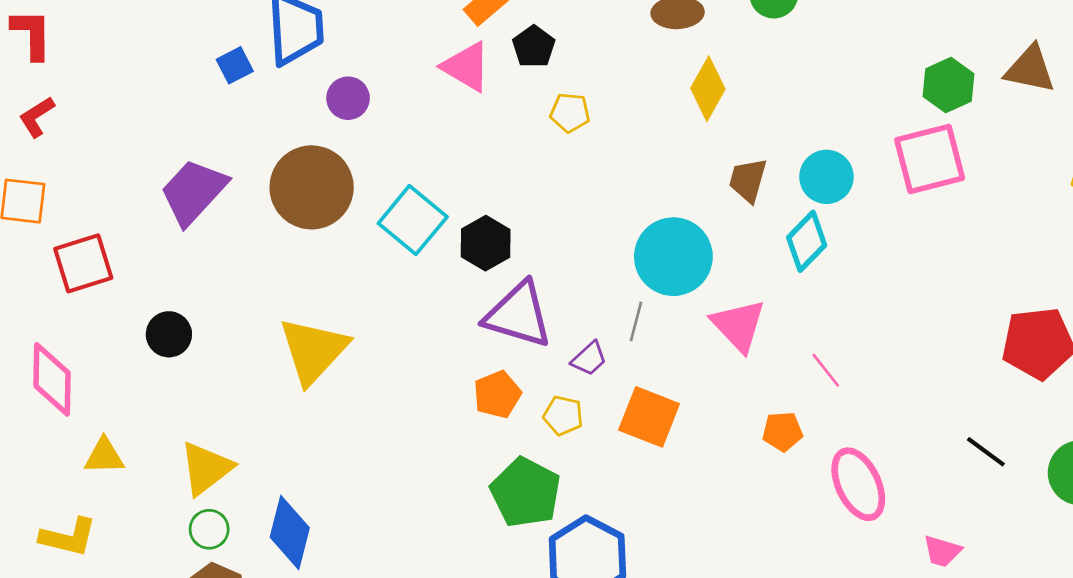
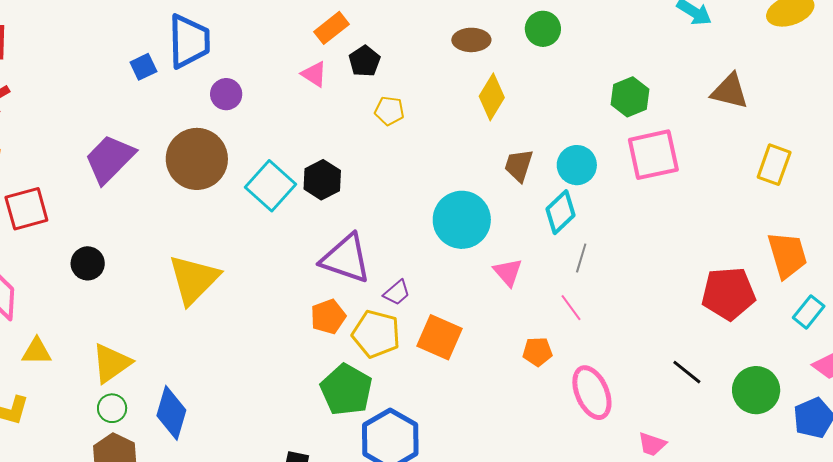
pink triangle: (466, 67) -> (314, 74), size x0.7
green hexagon: (948, 85) -> (630, 97), moved
black hexagon: (486, 243) -> (322, 180), moved
gray line: (636, 321) -> (581, 258), moved
pink triangle: (738, 325) -> (508, 272), size x0.7
yellow pentagon: (563, 415) -> (376, 334), size x1.6

